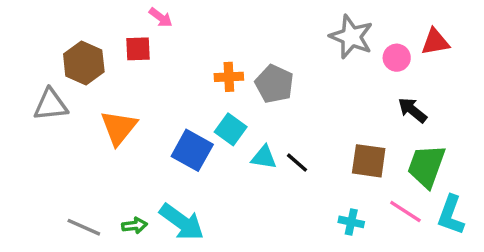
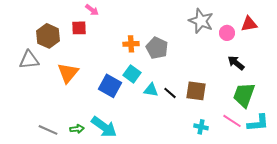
brown square: (369, 161) -> (196, 91), moved
cyan L-shape: (451, 215) -> (258, 123), turned -115

